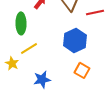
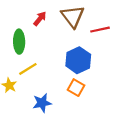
orange square: (82, 70) -> (76, 88), moved

